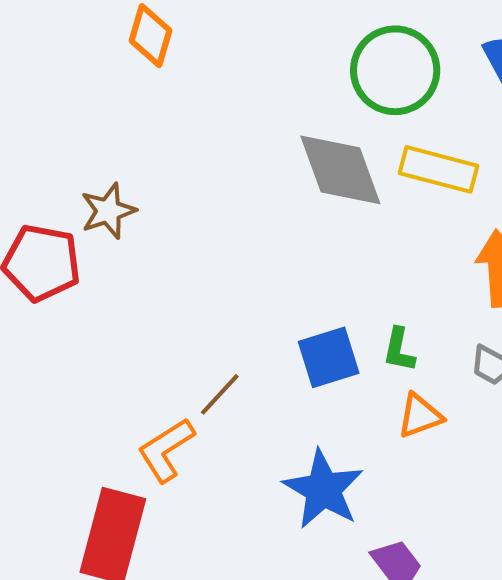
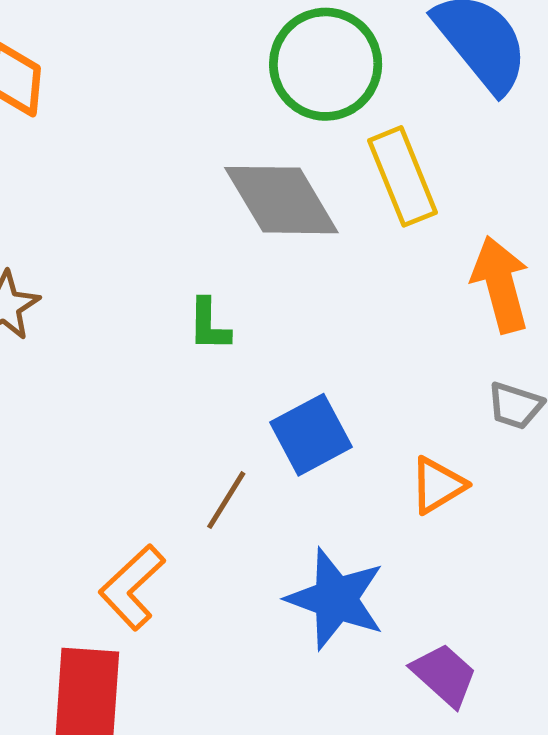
yellow rectangle: (439, 169) -> (403, 176), turned 64
green L-shape: (399, 350) -> (209, 325), moved
brown line: (220, 394) -> (226, 500), moved

